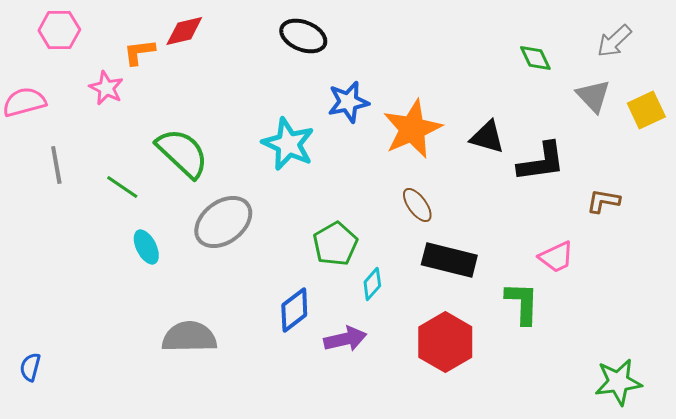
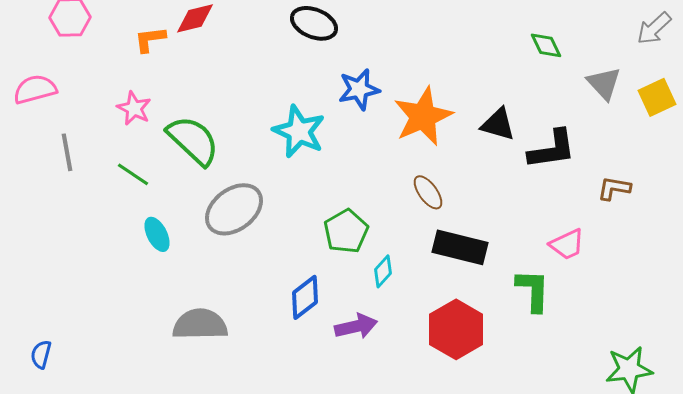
gray arrow: (614, 41) -> (654, 28), moved
pink star: (106, 88) -> (134, 108), moved

